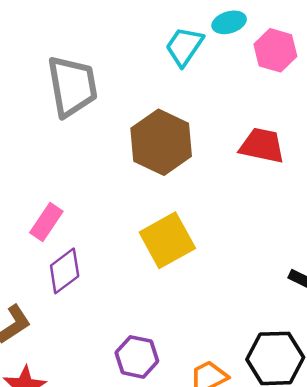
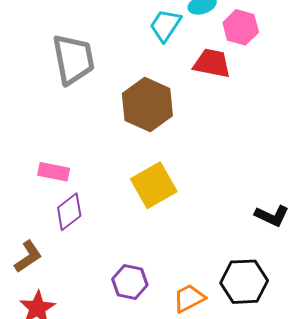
red trapezoid: (262, 146) -> (212, 63), moved
pink rectangle: (46, 222) -> (54, 172), turned 68

